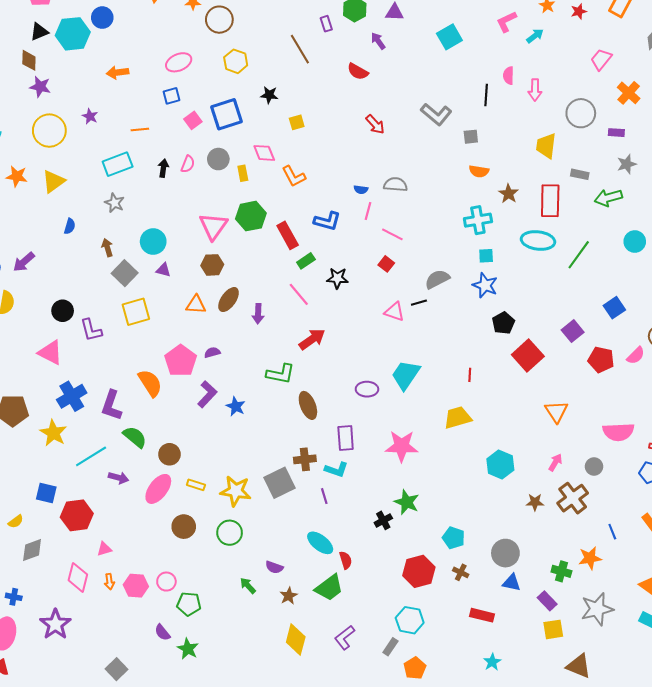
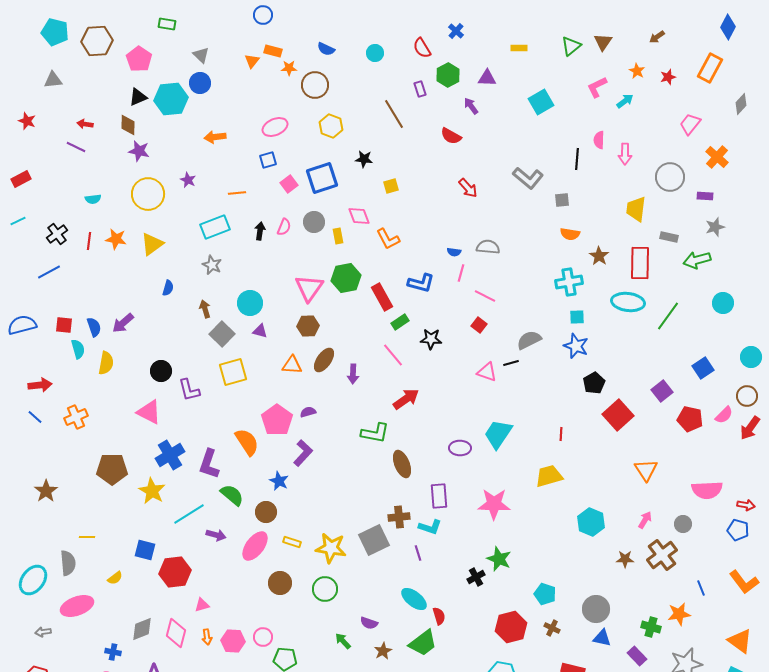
blue star: (236, 406) -> (279, 481), moved
gray diamond: (32, 550) -> (142, 629), moved

